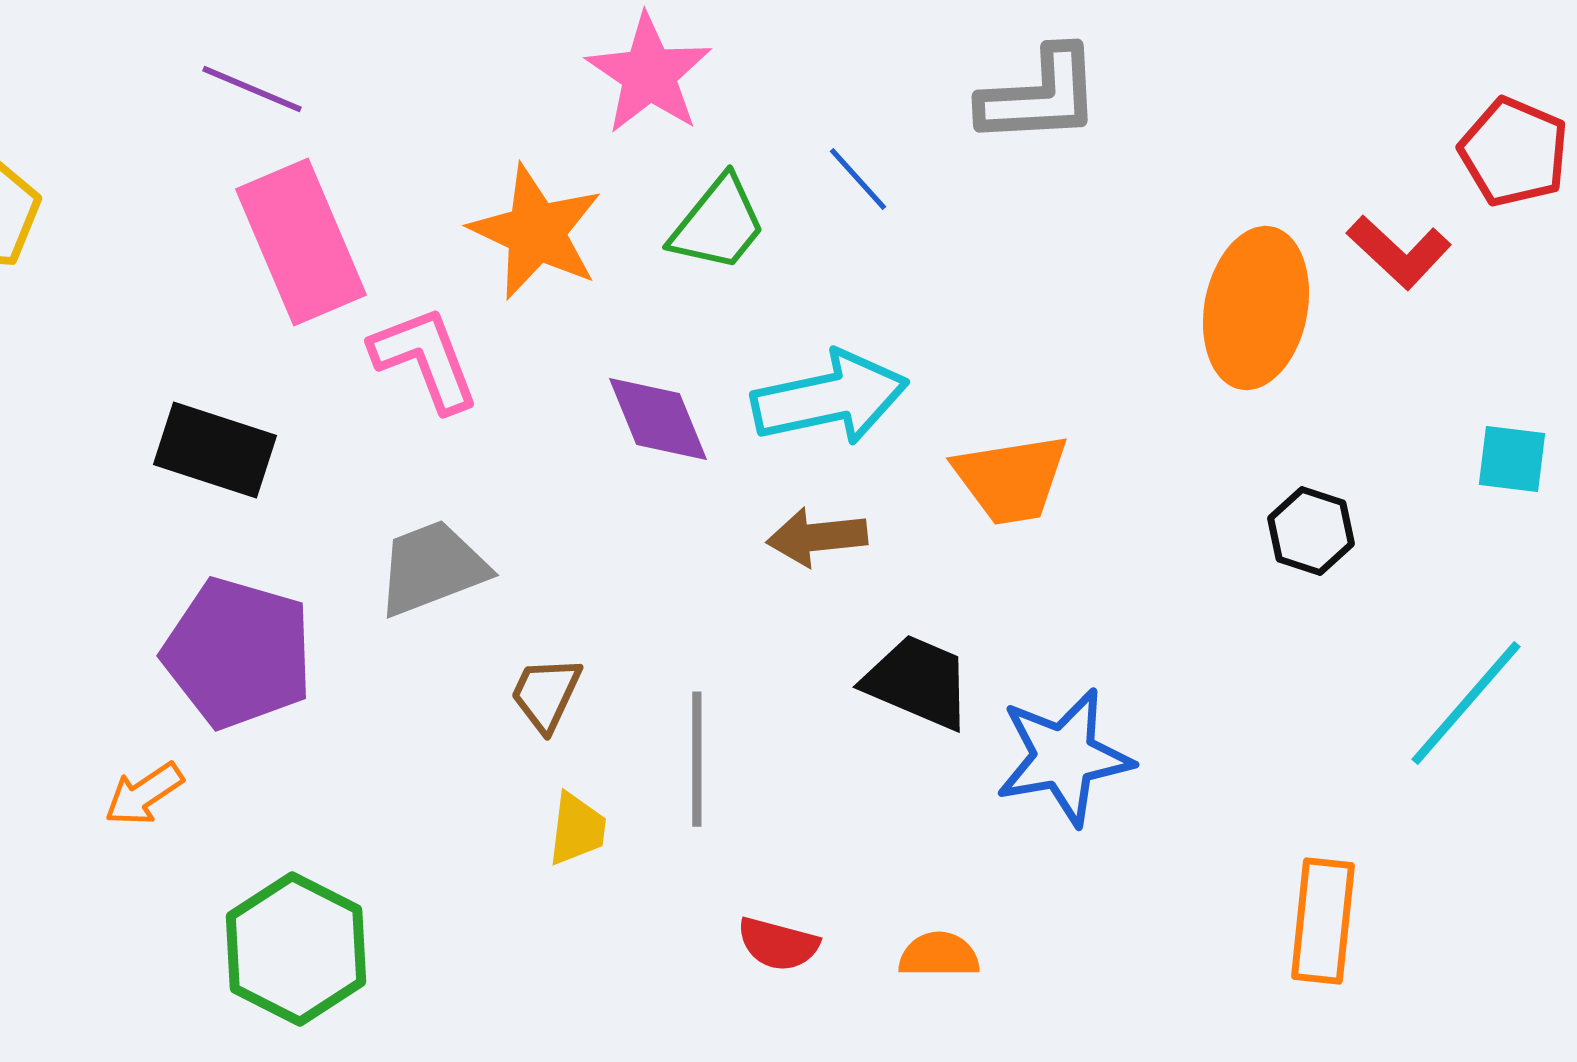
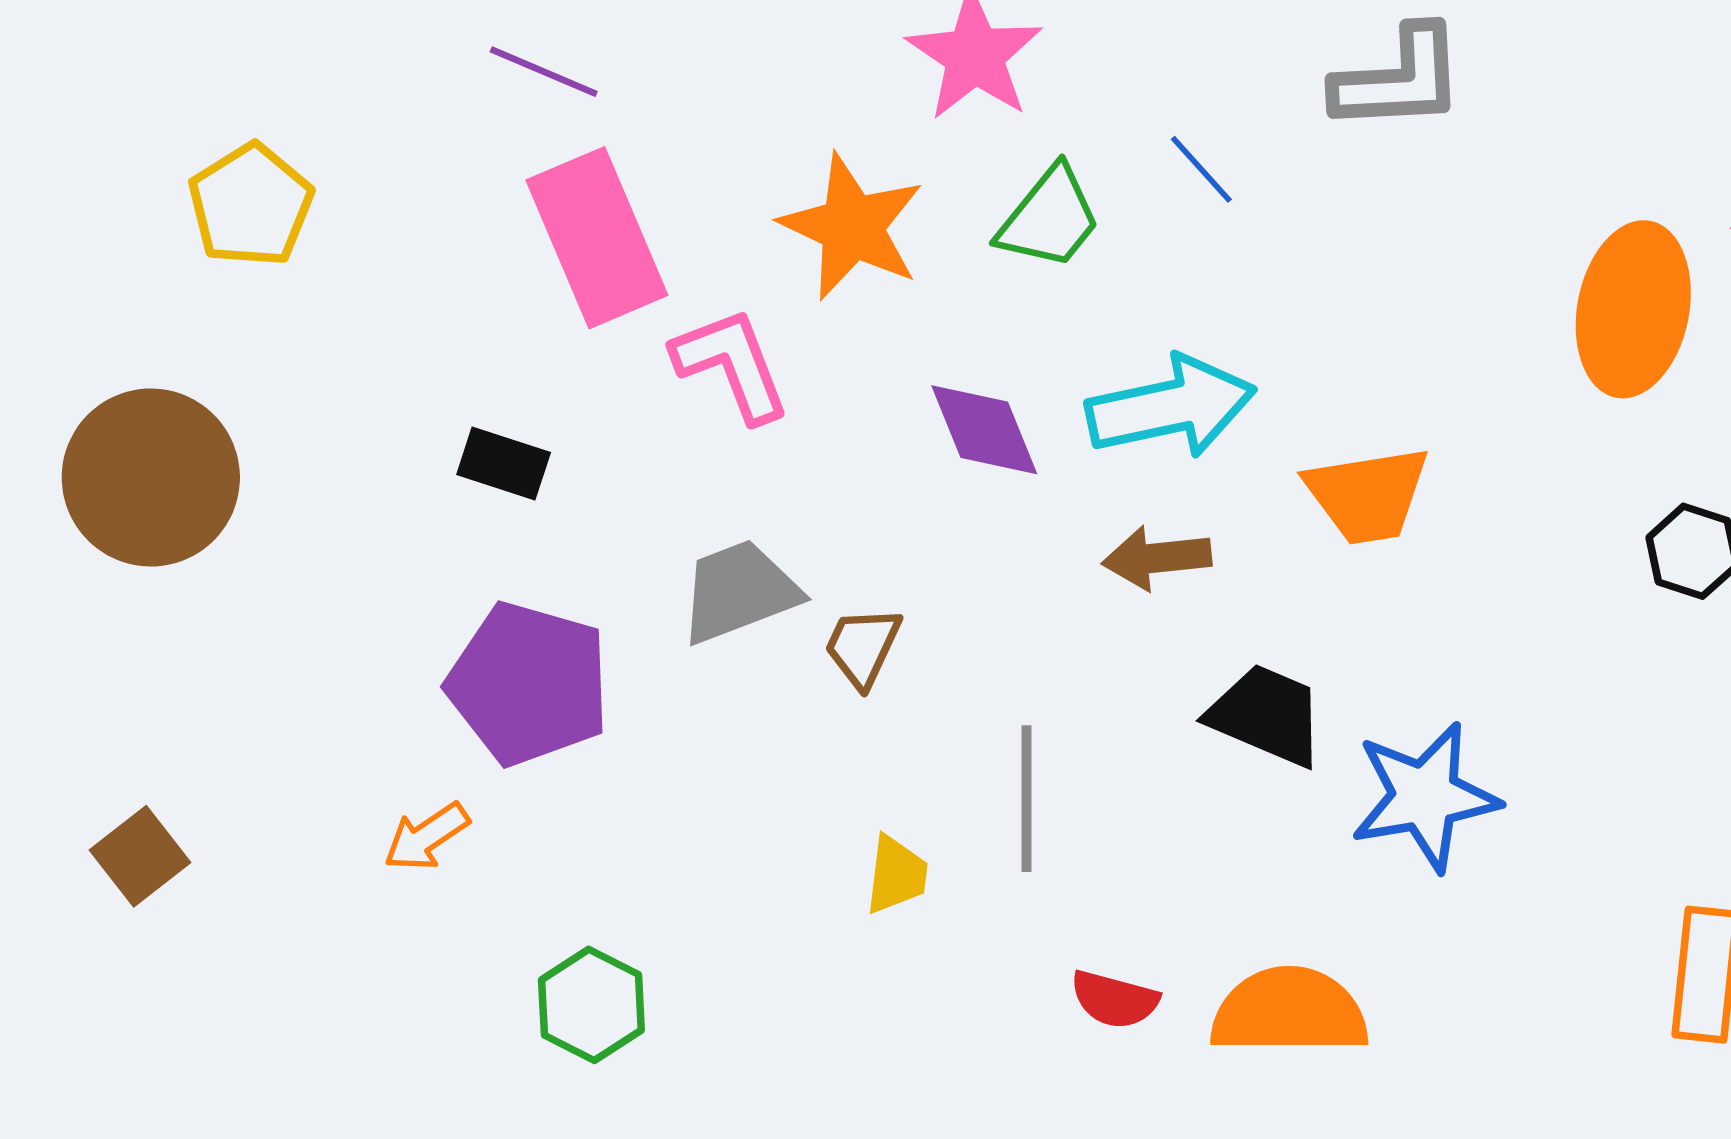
black rectangle: (215, 450) -> (504, 463), size x0.7
brown trapezoid: (546, 694) -> (863, 647), moved
green hexagon: (296, 949) -> (591, 1005), size x0.7
orange semicircle: (939, 955) -> (1289, 1011), size x1.8

